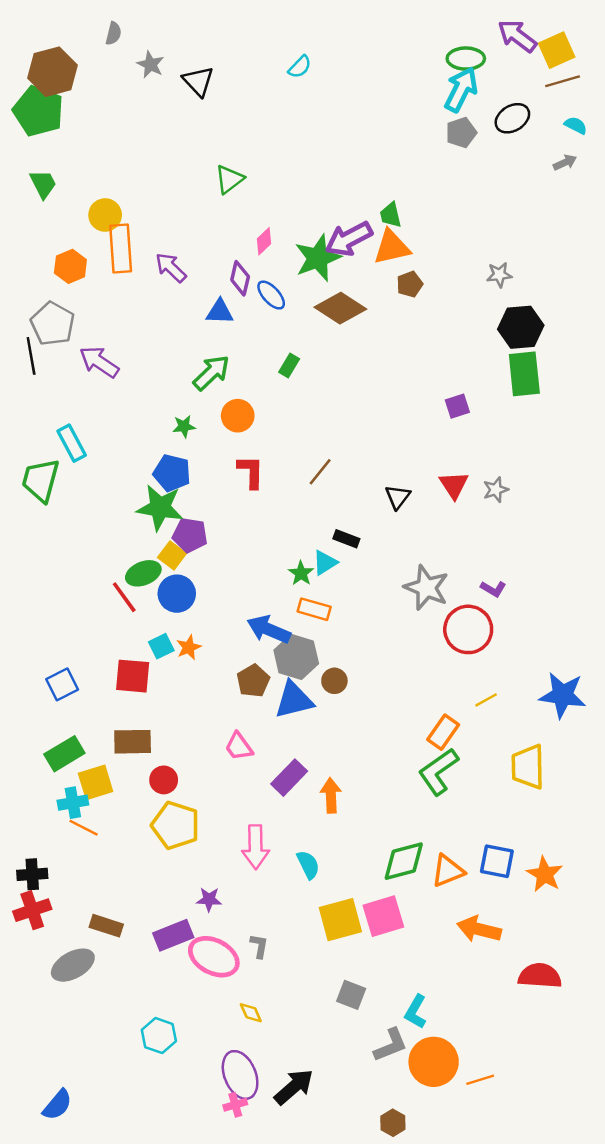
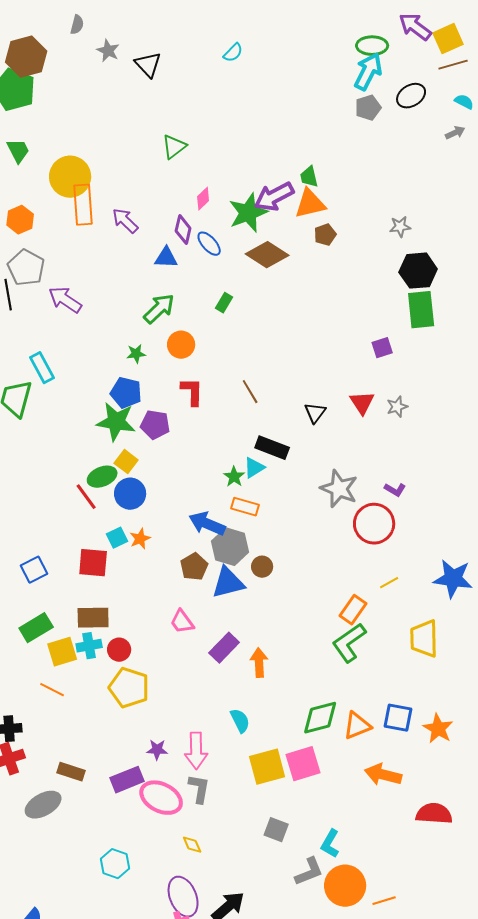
yellow circle: (105, 215) -> (70, 177), size x1.5
orange hexagon: (70, 266) -> (20, 220), moved
purple square: (457, 406) -> (382, 348), moved
brown line: (320, 472) -> (250, 392), turned -70
purple pentagon: (190, 535) -> (155, 425), moved
black rectangle: (346, 539) -> (272, 448), size x1.5
cyan cross: (73, 803) -> (89, 646), moved
pink arrow: (256, 847) -> (196, 751), moved
gray L-shape: (259, 946) -> (199, 789), size x1.4

